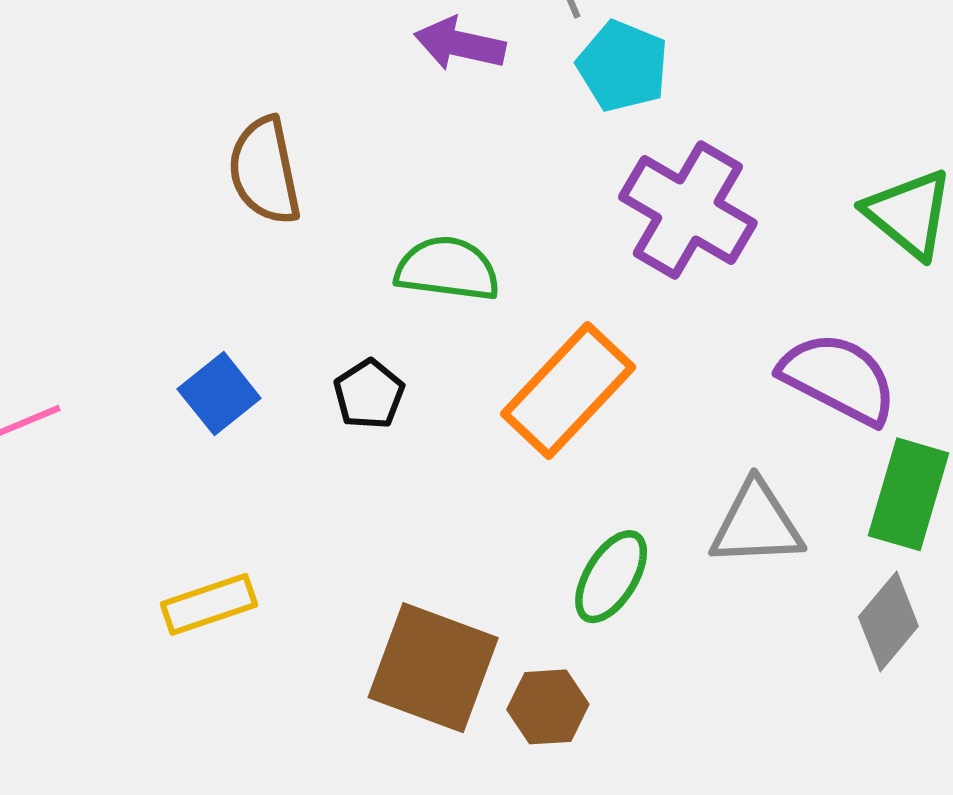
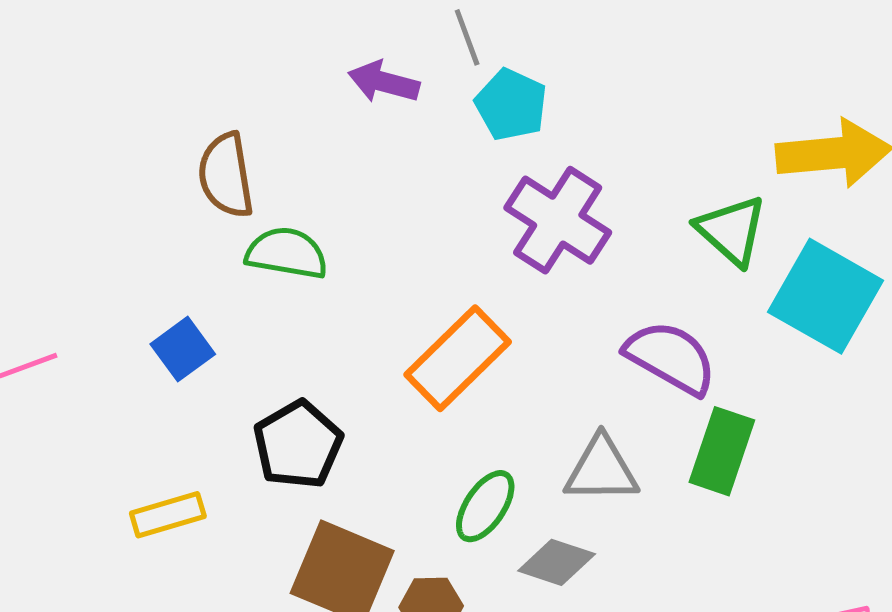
green semicircle: (447, 269) -> (287, 253), moved
black pentagon: (369, 394) -> (298, 445), moved, size x1.6
gray diamond: (888, 621) -> (557, 562), moved, turned 66

